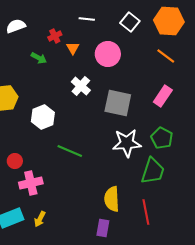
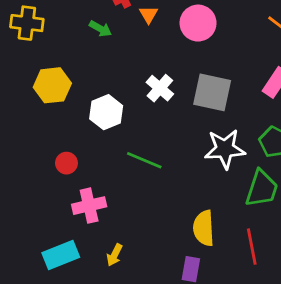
white cross: (81, 86) -> (160, 88), moved
red circle: (15, 161) -> (66, 163), moved
yellow arrow: (40, 219) -> (115, 255), moved

